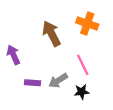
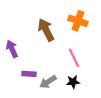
gray arrow: (58, 81) -> (48, 82), moved

